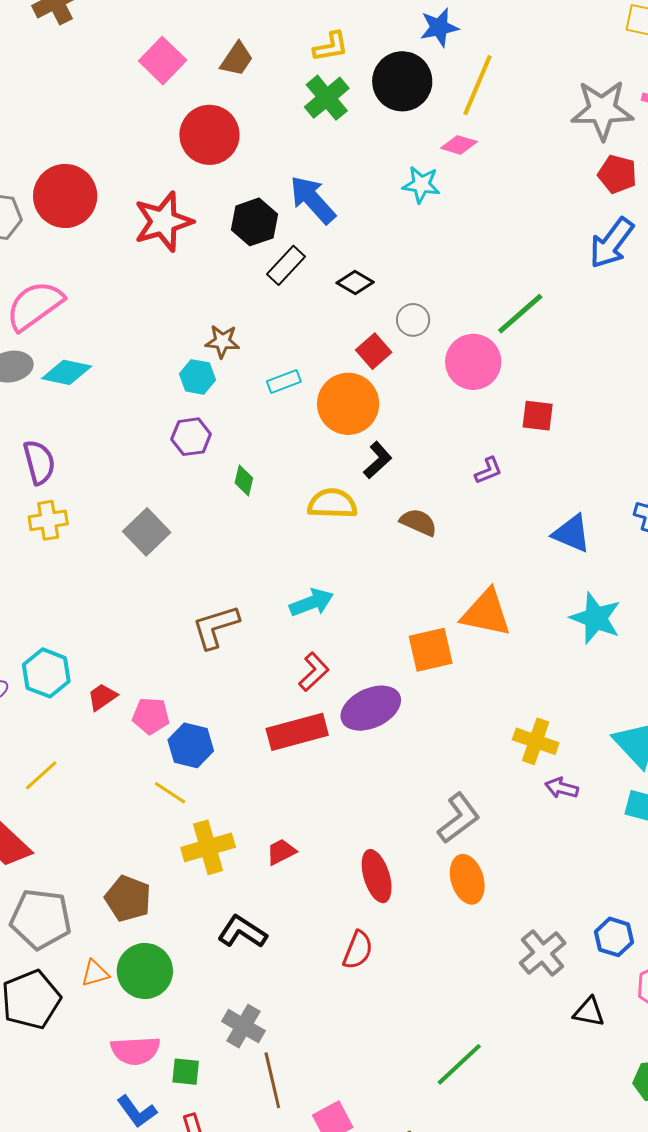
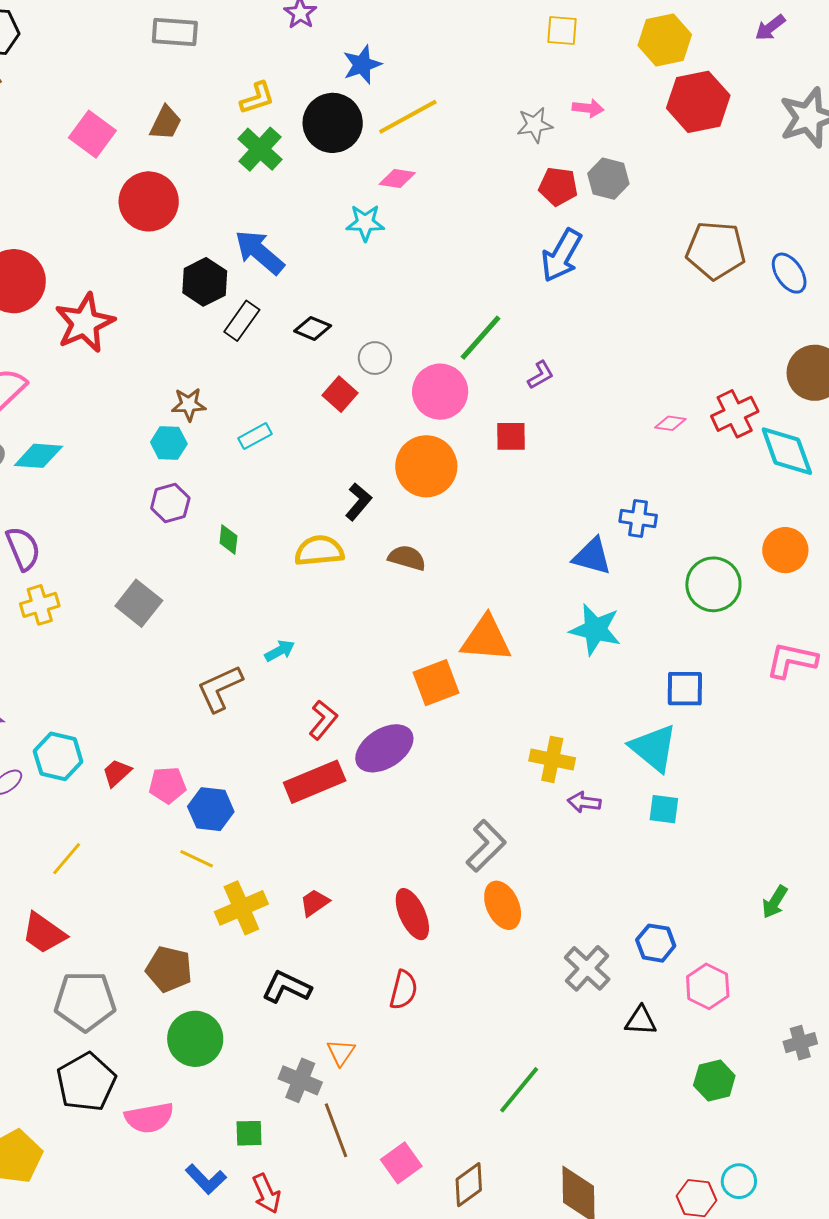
yellow line: (478, 85) -> (408, 117), turned 46
gray star: (602, 110) -> (535, 125), size x0.6
red star: (163, 222) -> (85, 323), moved
orange circle: (348, 404) -> (426, 466), moved
purple L-shape: (488, 471) -> (541, 375), moved
blue triangle: (572, 533) -> (592, 556), moved
cyan arrow: (312, 603) -> (280, 651), moved, size x0.7
orange triangle: (95, 973) -> (341, 1052), moved, turned -32
pink semicircle: (135, 1050) -> (149, 1118), moved

